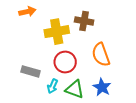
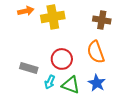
brown cross: (84, 21) -> (102, 20), moved
yellow cross: (57, 32) -> (53, 17), moved

